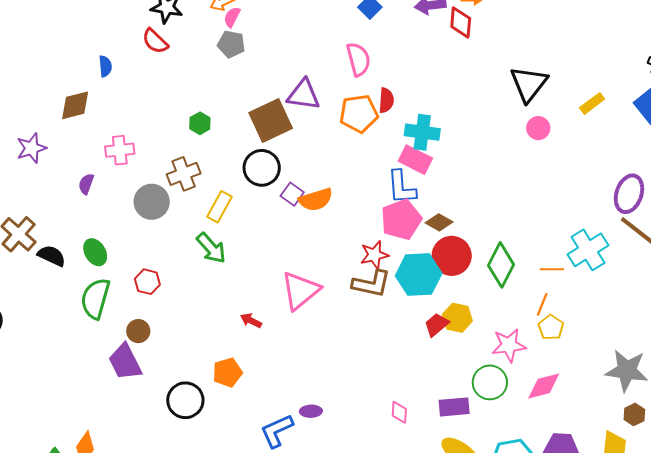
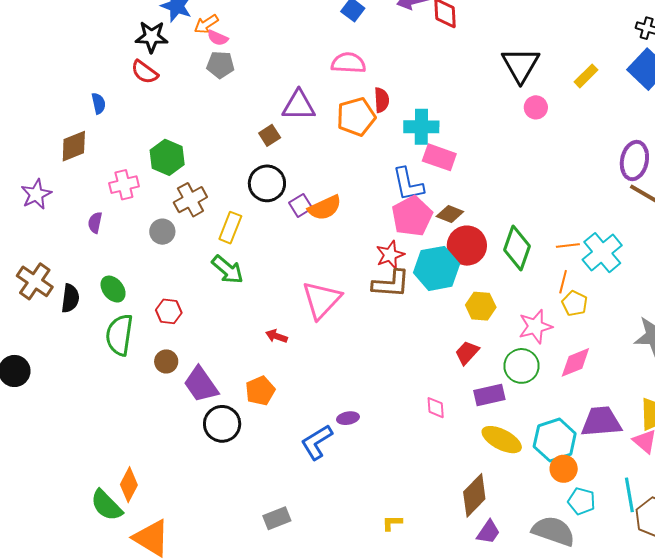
pink semicircle: (232, 17) -> (218, 38), turned -85
pink semicircle: (358, 59) -> (348, 63), turned -64
brown square: (271, 121) -> (270, 135), size x0.5
green hexagon: (200, 123) -> (167, 157), moved, size x1.6
pink rectangle: (415, 160) -> (439, 157), moved
purple square: (292, 194) -> (301, 205), turned 30
gray circle: (152, 202) -> (162, 232), size x0.7
cyan cross: (588, 250) -> (602, 253), moved
black semicircle: (52, 256) -> (70, 298), turned 80
red trapezoid: (436, 325) -> (467, 353), moved
purple trapezoid: (125, 362) -> (201, 384), moved

